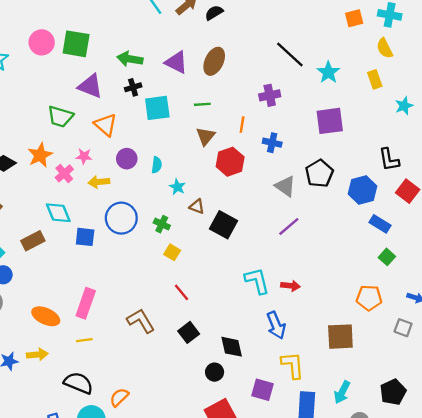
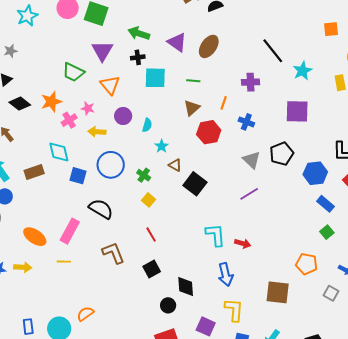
purple triangle: (90, 86) -> (102, 51), turned 30
black semicircle: (78, 383) -> (101, 209), moved

